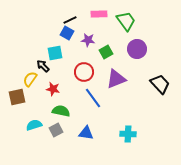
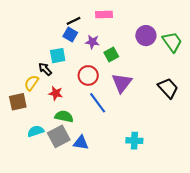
green trapezoid: (126, 21) -> (172, 42), moved
purple circle: (137, 49) -> (146, 36), moved
purple triangle: (116, 79) -> (122, 83), turned -30
gray square: (56, 130) -> (59, 136), size x1.5
blue triangle: (86, 133) -> (81, 143), moved

